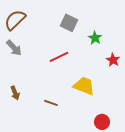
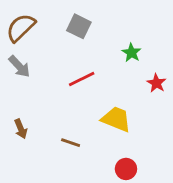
gray square: (69, 23) -> (79, 26), moved
red circle: (102, 122) -> (126, 169), moved

